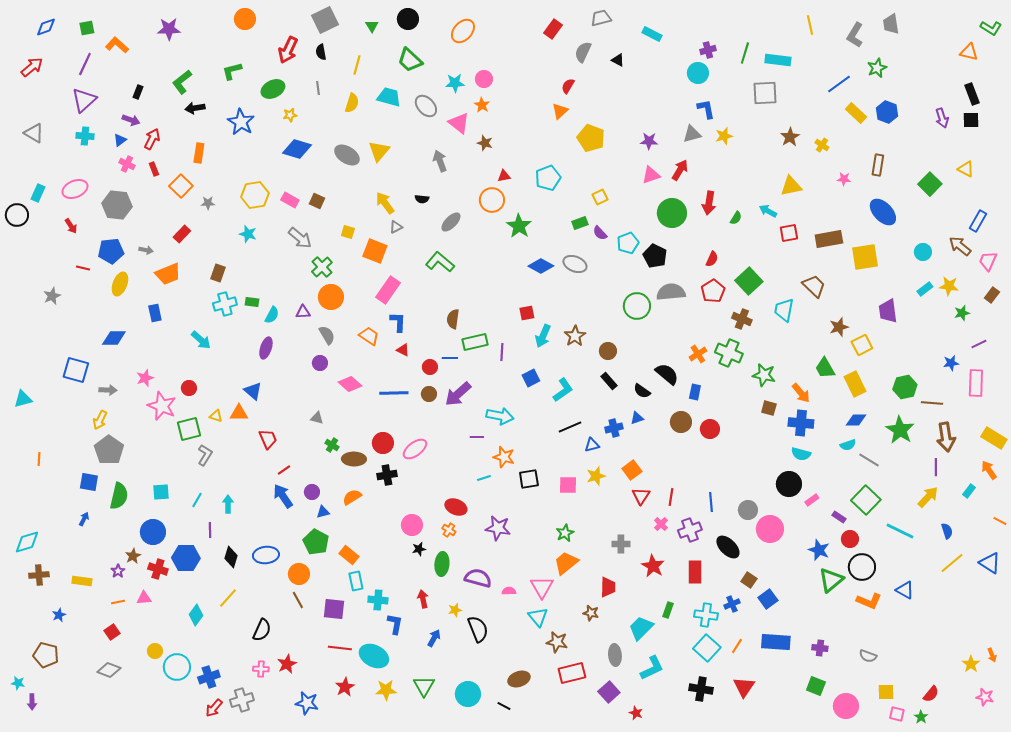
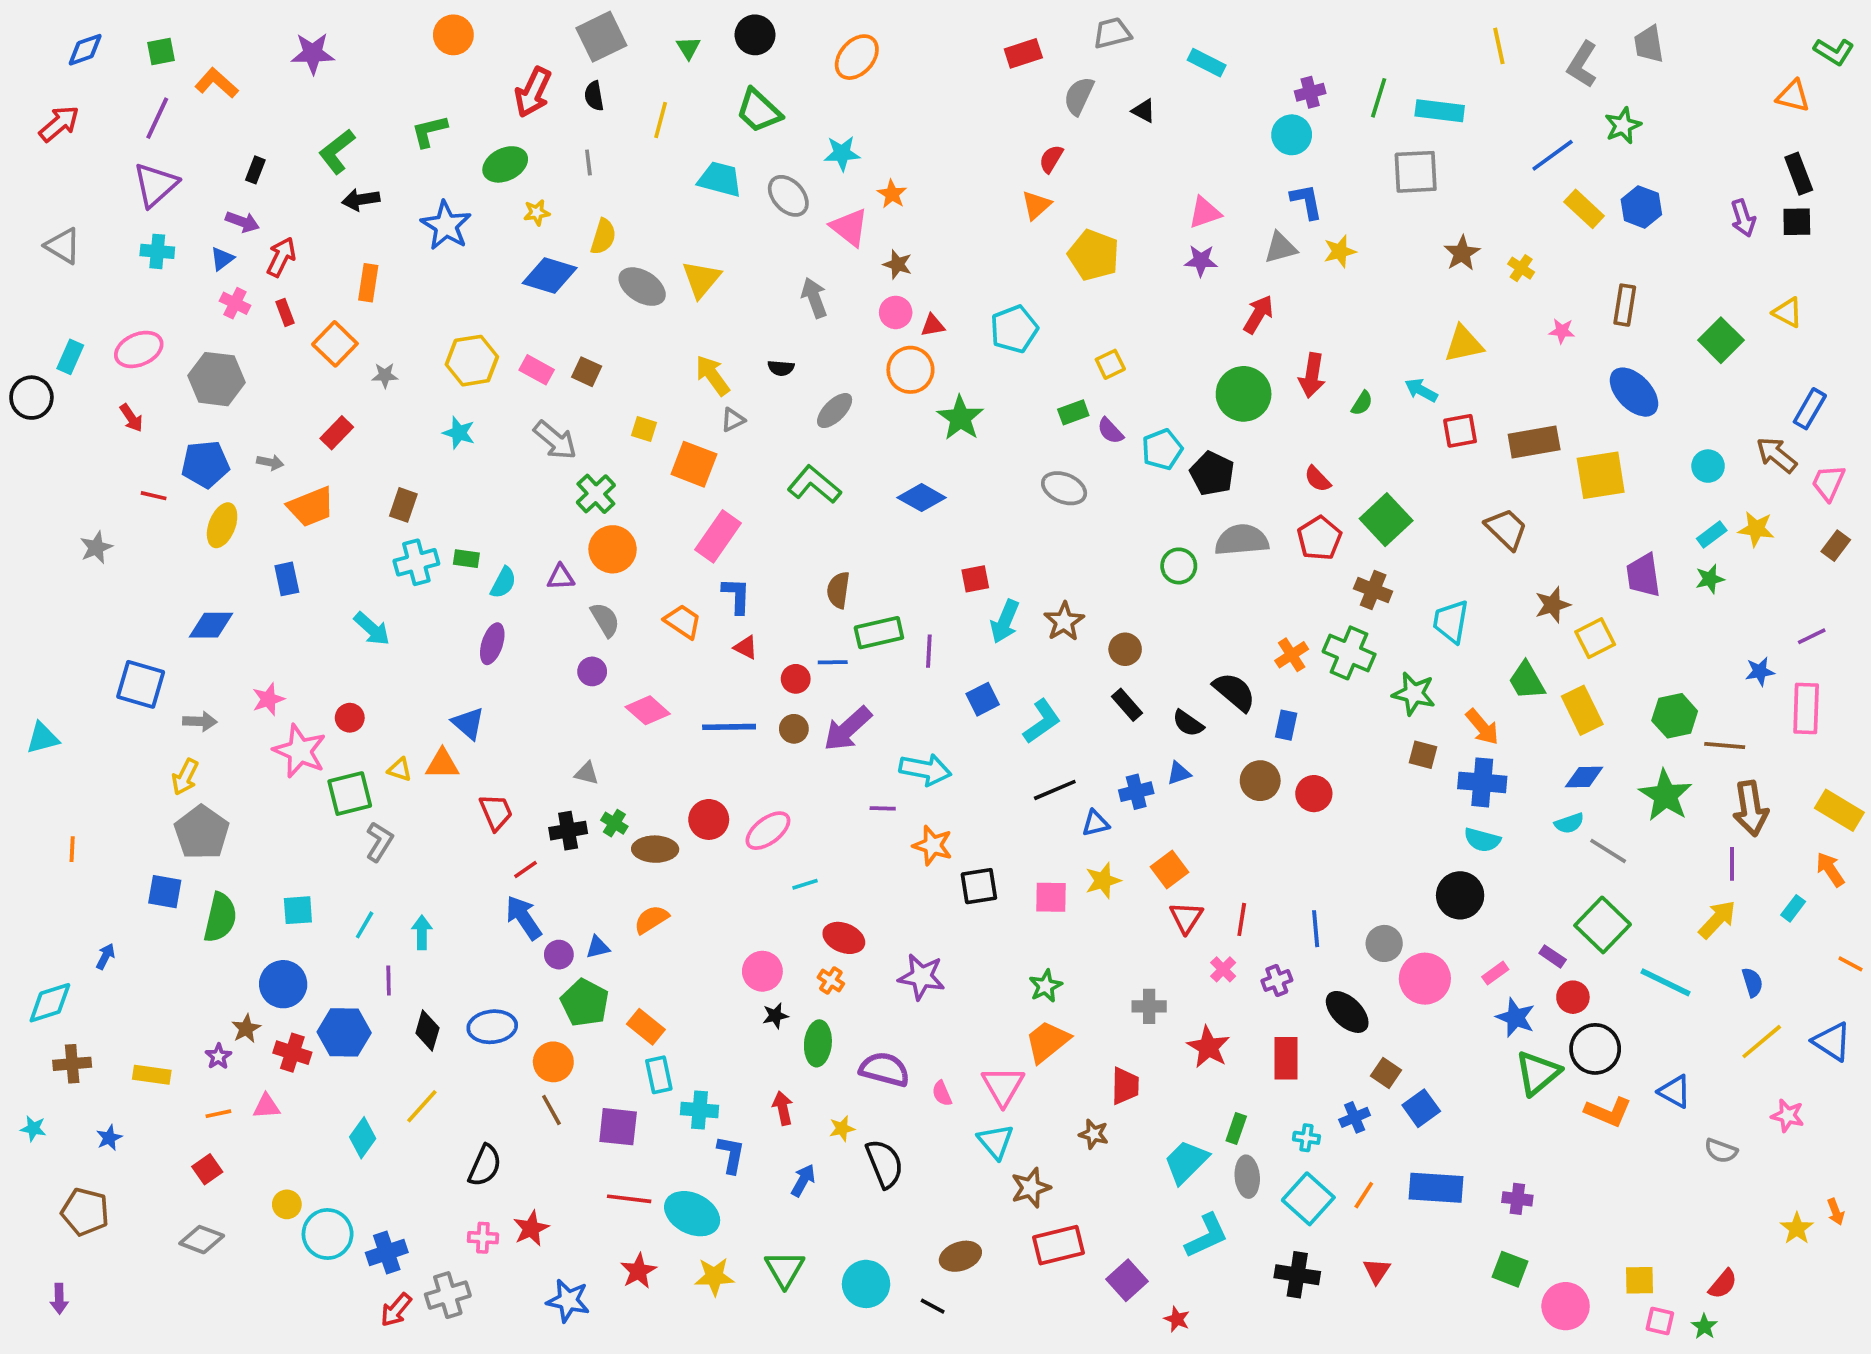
red rectangle: (553, 29) -> (1023, 53), turned 36
pink circle: (484, 79) -> (896, 312), moved
yellow semicircle: (352, 103) -> (603, 237), moved
pink triangle: (651, 175) -> (1205, 213), moved
red semicircle: (712, 259) -> (1318, 479), turned 112
blue diamond: (541, 266) -> (922, 498), moved
green circle: (637, 306) -> (1179, 566), size x0.7
cyan trapezoid: (784, 310) -> (1451, 621), moved
green star: (962, 313) -> (1710, 579), moved
black cross: (387, 475) -> (568, 831), moved
cyan line: (484, 478) -> (805, 884), moved
purple circle: (312, 492) -> (559, 955), moved
pink rectangle: (812, 500) -> (1495, 973), moved
blue arrow: (84, 519) -> (105, 956), moved
purple cross: (690, 530) -> (1277, 980), size x0.7
pink semicircle: (509, 591) -> (942, 1093), turned -112
cyan cross: (706, 615) -> (1306, 1138), size x0.6
brown star: (557, 642) -> (1031, 1188), turned -30
gray ellipse: (615, 655) -> (1247, 1177), moved
gray semicircle: (868, 656) -> (1721, 1151), moved
cyan star: (18, 683) -> (33, 1129), moved
red triangle: (744, 687) -> (1377, 1271), size x0.7
pink star: (985, 697) -> (1788, 1116), moved

